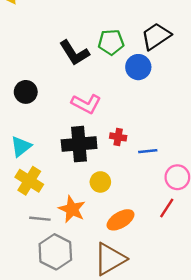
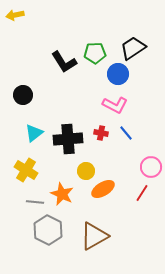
pink L-shape: (86, 104) -> (115, 105), moved
cyan triangle: (21, 146) -> (34, 133), moved
blue line: (148, 151) -> (126, 133), moved, turned 56
orange ellipse: (120, 220) -> (103, 189), moved

